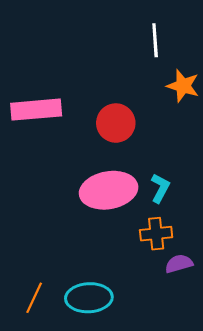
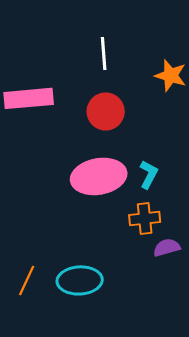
white line: (155, 40) -> (104, 53), moved

